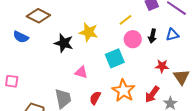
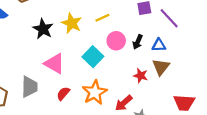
yellow line: (125, 20) -> (102, 18), moved
cyan square: (115, 58) -> (93, 57), turned -36
pink triangle: (81, 72) -> (55, 63), size x1.5
brown triangle: (181, 77) -> (161, 67), moved

